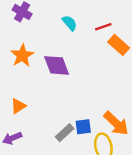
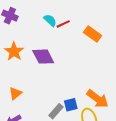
red line: (103, 27) -> (63, 24), moved

